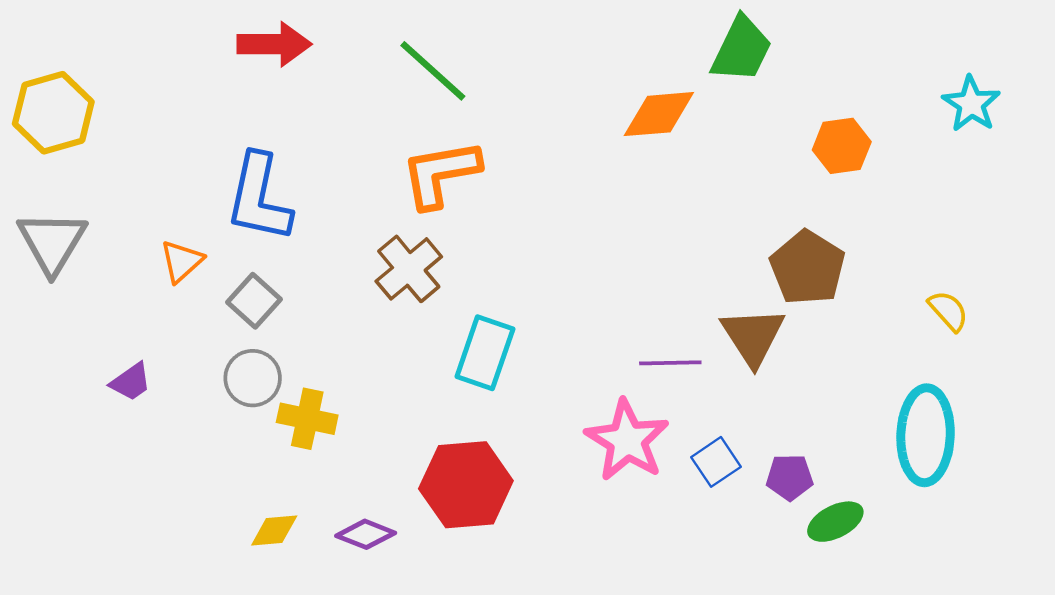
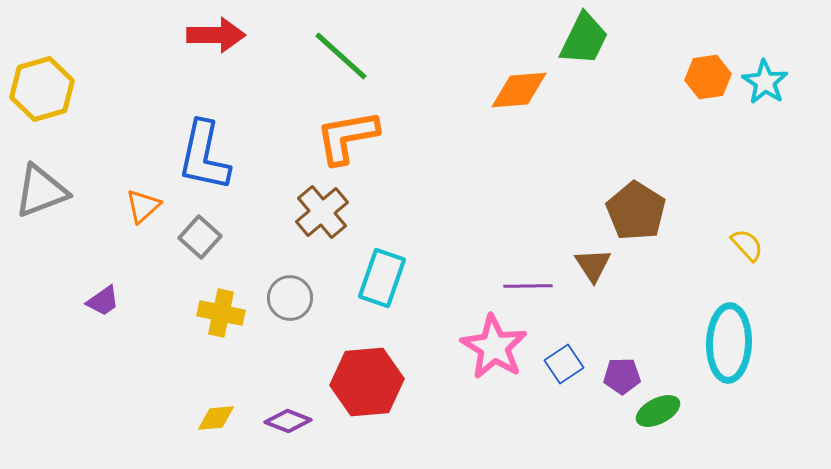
orange hexagon: (842, 146) -> (708, 77), moved
gray triangle: (52, 242) -> (41, 191), turned 38
brown triangle: (753, 336) -> (593, 265), size x0.7
gray circle: (253, 378) -> (290, 298), moved
yellow cross: (307, 419) -> (221, 313), moved

